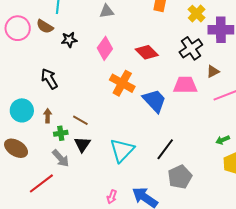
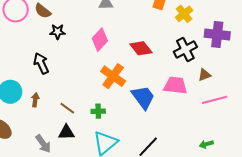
yellow cross: (197, 14) -> (184, 14), moved
black star: (69, 40) -> (58, 32), moved
green cross: (61, 133) -> (98, 111), moved
black triangle: (82, 144) -> (66, 132), turned 48

